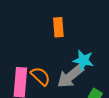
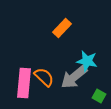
orange rectangle: (58, 27) -> (62, 28), turned 48

